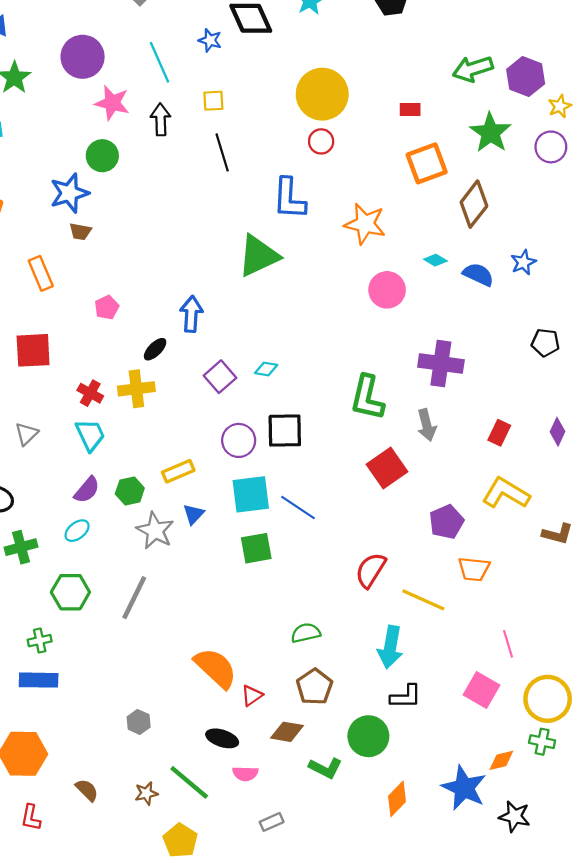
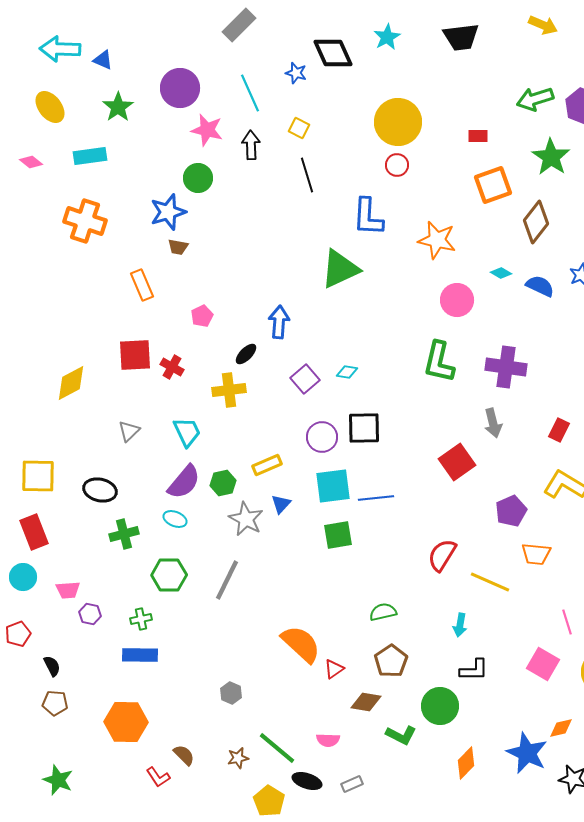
yellow square: (213, 101) -> (299, 128), turned 30
red cross: (90, 393) -> (172, 367), moved
green L-shape: (367, 398) -> (439, 362), moved
purple semicircle: (87, 490) -> (184, 482), size x1.4
blue line: (298, 508) -> (376, 498), turned -40
cyan ellipse: (77, 531) -> (175, 519), turned 60
cyan arrow: (390, 647) -> (460, 625), size x0.6
black ellipse: (222, 738) -> (307, 781), moved
red L-shape: (31, 818) -> (158, 777), moved, turned -45

